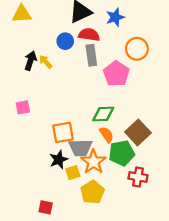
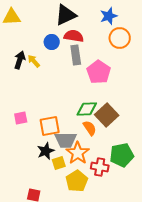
blue star: (115, 17) -> (109, 16), moved
orange circle: (137, 49) -> (120, 38), moved
pink square: (23, 107) -> (21, 118), moved
brown square: (138, 132) -> (107, 115), moved
green pentagon: (122, 153) -> (122, 155), moved
red cross: (138, 177) -> (100, 167), moved

